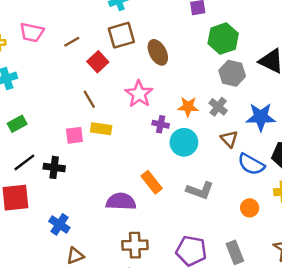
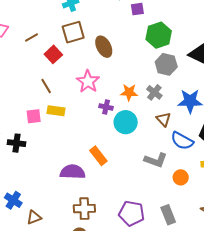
gray L-shape: (200, 190) -> (156, 160), moved
blue cross: (59, 224) -> (13, 200), moved

